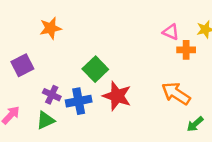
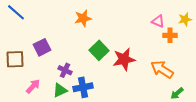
orange star: (50, 28) -> (83, 18), moved
red star: (117, 96) -> (124, 59), moved, turned -30
blue cross: (79, 101) -> (83, 87), moved

